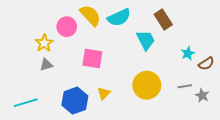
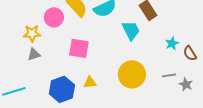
yellow star: (44, 43) -> (32, 33), turned 30
brown semicircle: (206, 64) -> (190, 53), turned 91
yellow triangle: (104, 93) -> (90, 82), turned 40

